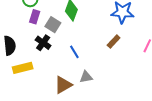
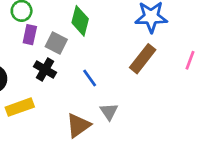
brown rectangle: (114, 42) -> (143, 59), size x1.5
gray triangle: (86, 77) -> (109, 112), turned -48

